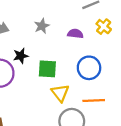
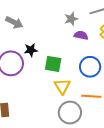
gray star: (42, 26) -> (71, 19), moved

